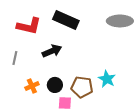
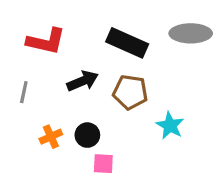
black rectangle: (66, 20) -> (127, 43), moved
brown pentagon: (82, 87) -> (130, 92), moved

